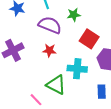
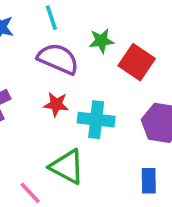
red square: (89, 39) -> (137, 62), moved
cyan cross: (77, 69) -> (96, 120), moved

